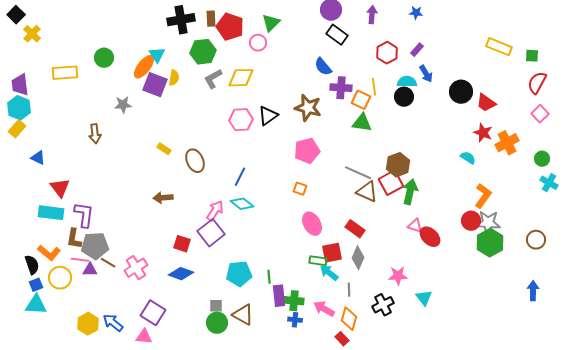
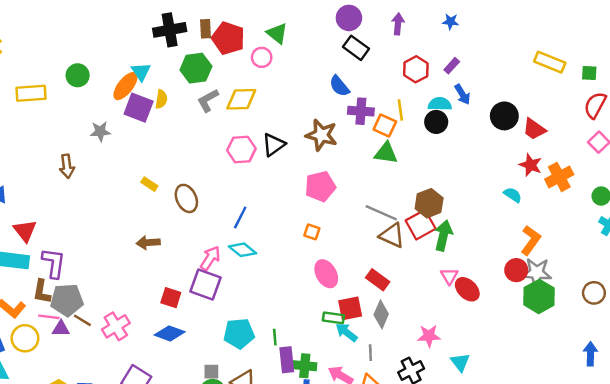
green triangle: (271, 23) -> (277, 33), turned -36
pink triangle: (415, 226) -> (449, 276), turned 42
purple square: (211, 233) -> (205, 284), turned -32

